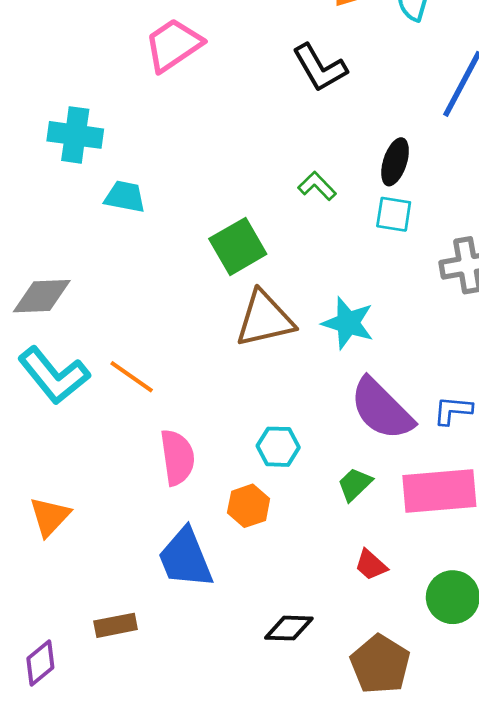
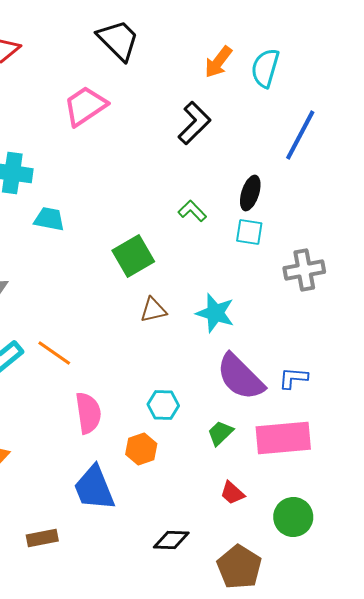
black L-shape: (320, 68) -> (194, 123), turned -105
brown triangle: (265, 319) -> (153, 310), size x0.6

